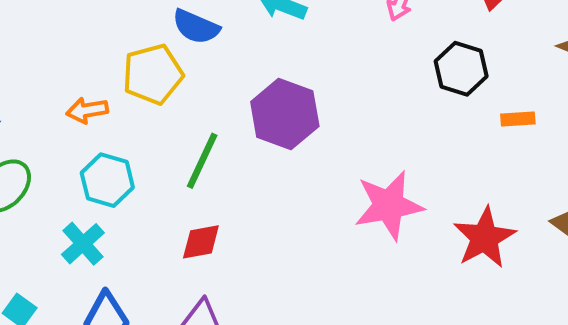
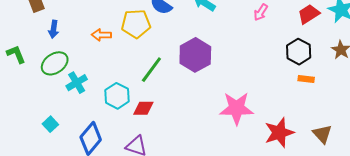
black hexagon: (461, 69) -> (299, 52), moved
cyan hexagon: (107, 180) -> (117, 96), moved
cyan cross: (83, 244) -> (77, 83), moved

